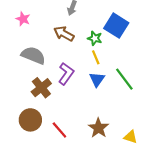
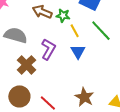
green star: (95, 38) -> (63, 15), moved
green line: (124, 79) -> (101, 31), moved

